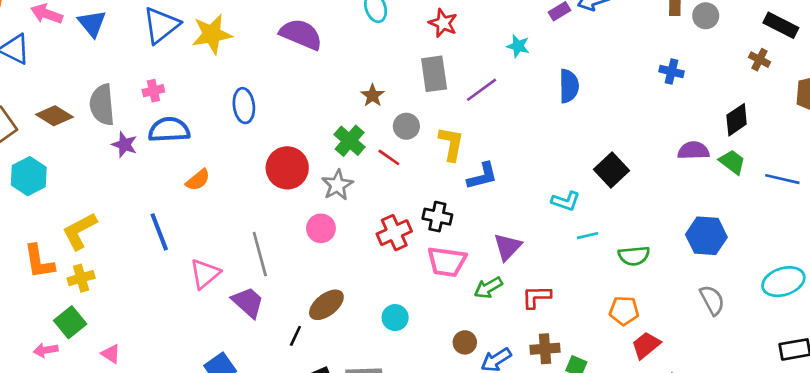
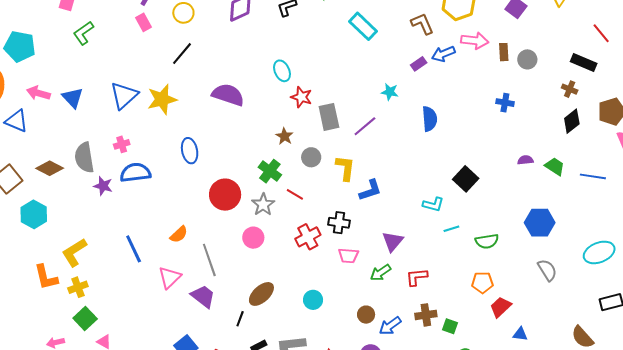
red star: (443, 23) -> (301, 97), moved
black diamond: (737, 120) -> (572, 121), moved
purple semicircle: (693, 151) -> (525, 160), size x0.7
red line: (389, 157) -> (295, 194), moved
orange semicircle: (198, 180) -> (179, 234), moved
pink trapezoid: (447, 262) -> (348, 256), size x0.7
green square: (70, 322) -> (85, 318), moved

